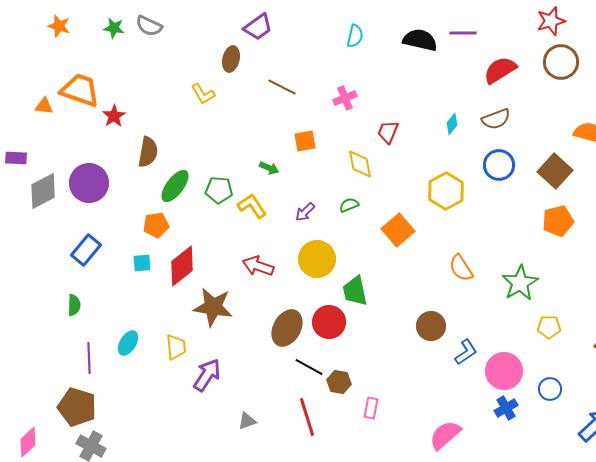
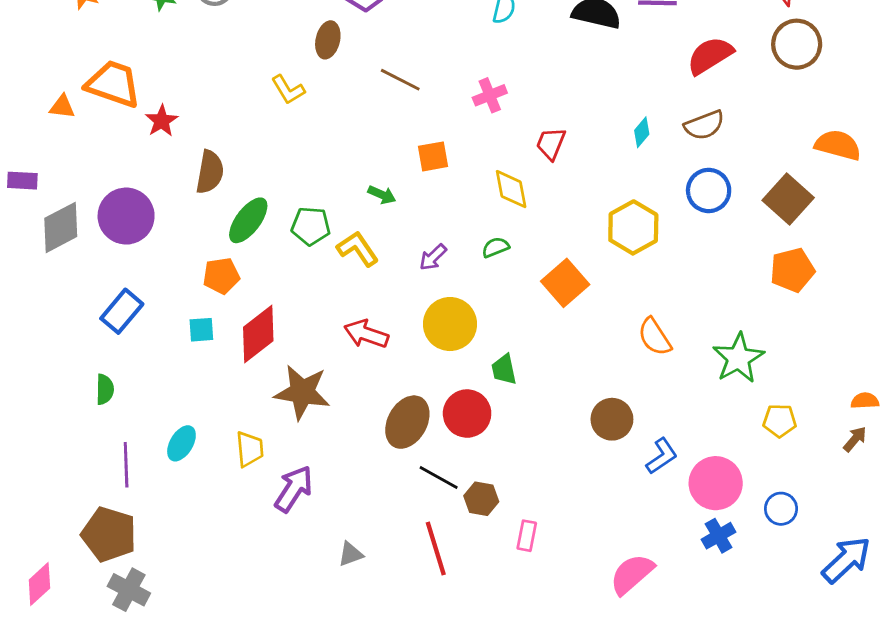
green trapezoid: (355, 291) -> (504, 369), size x0.7

